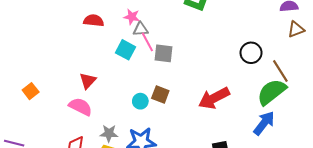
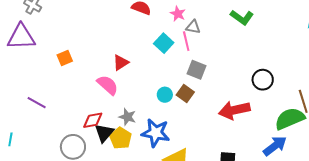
gray triangle: (141, 29) -> (193, 27), moved
gray square: (163, 53) -> (196, 70), moved
black circle: (251, 53) -> (263, 80), moved

